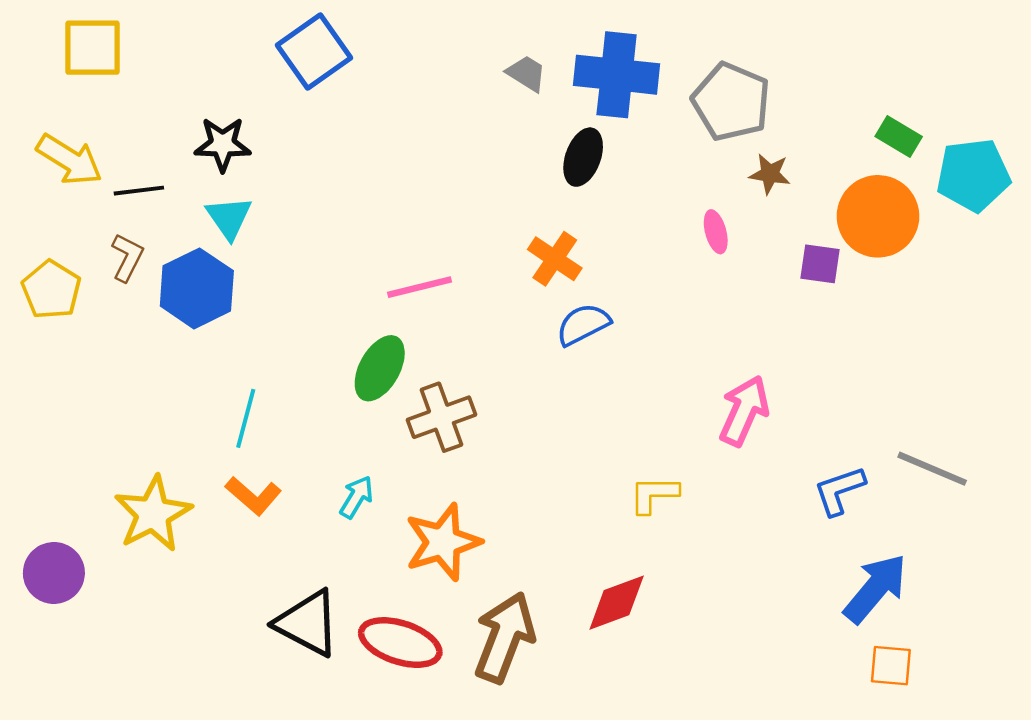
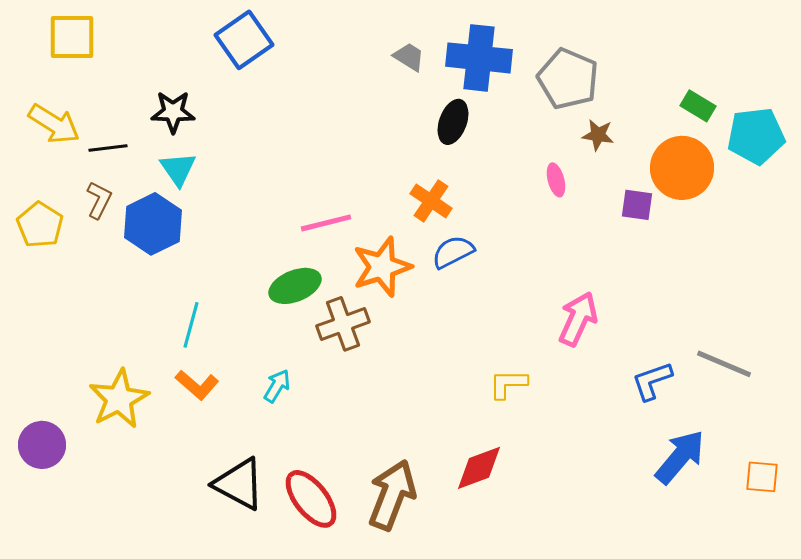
green ellipse: (380, 368) -> (295, 286), turned 39
orange star: (443, 542) -> (382, 267), moved
red ellipse: (400, 643) -> (311, 499), turned 34
orange square: (891, 666) -> (762, 477), moved

